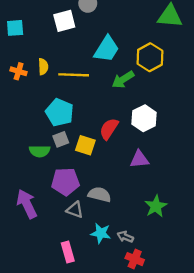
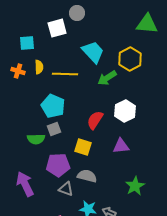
cyan square: (15, 28) -> (27, 43), moved
cyan trapezoid: (107, 49) -> (93, 52), turned -75
yellow square: (85, 145) -> (83, 147), moved

